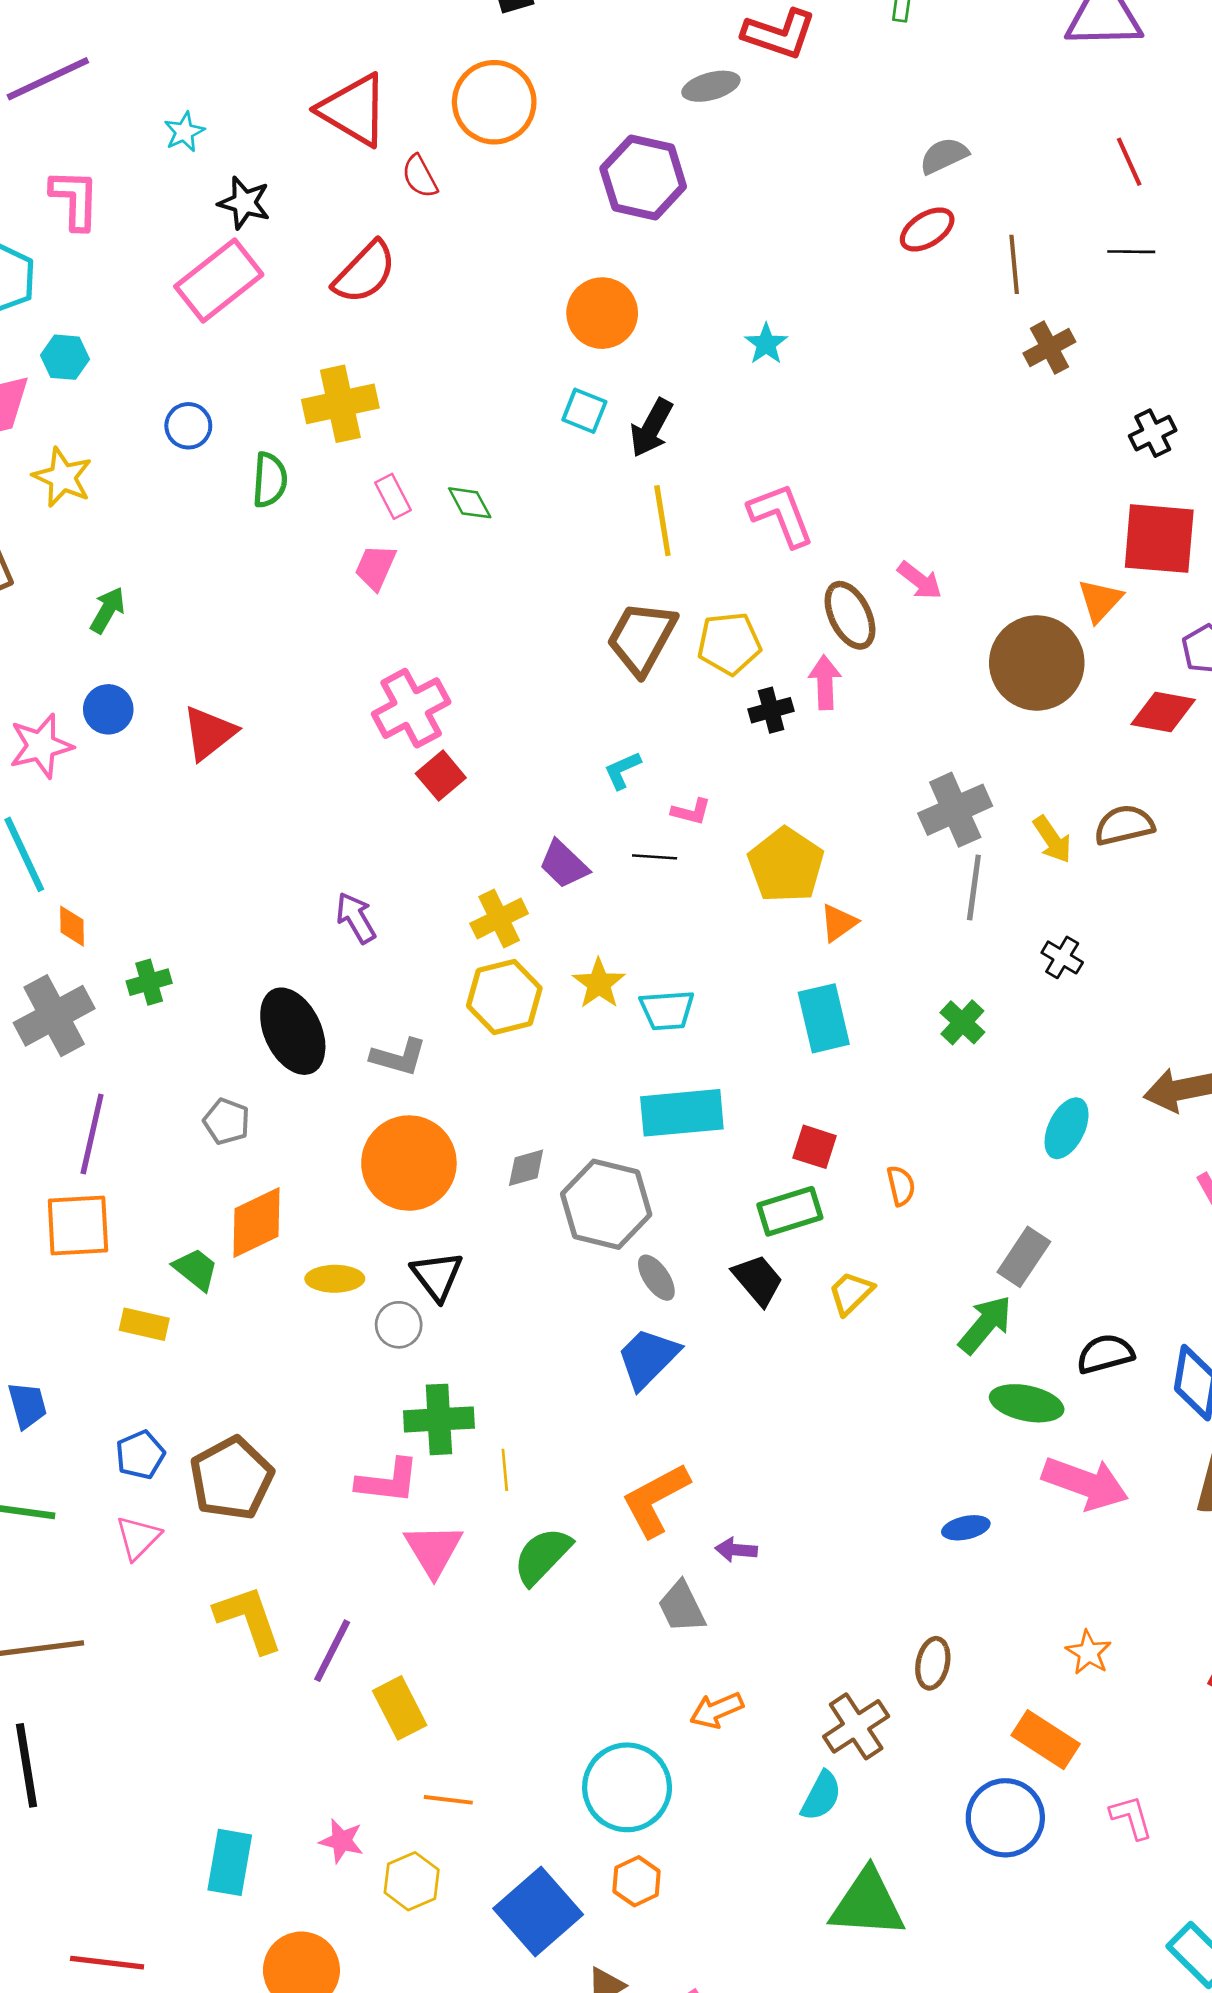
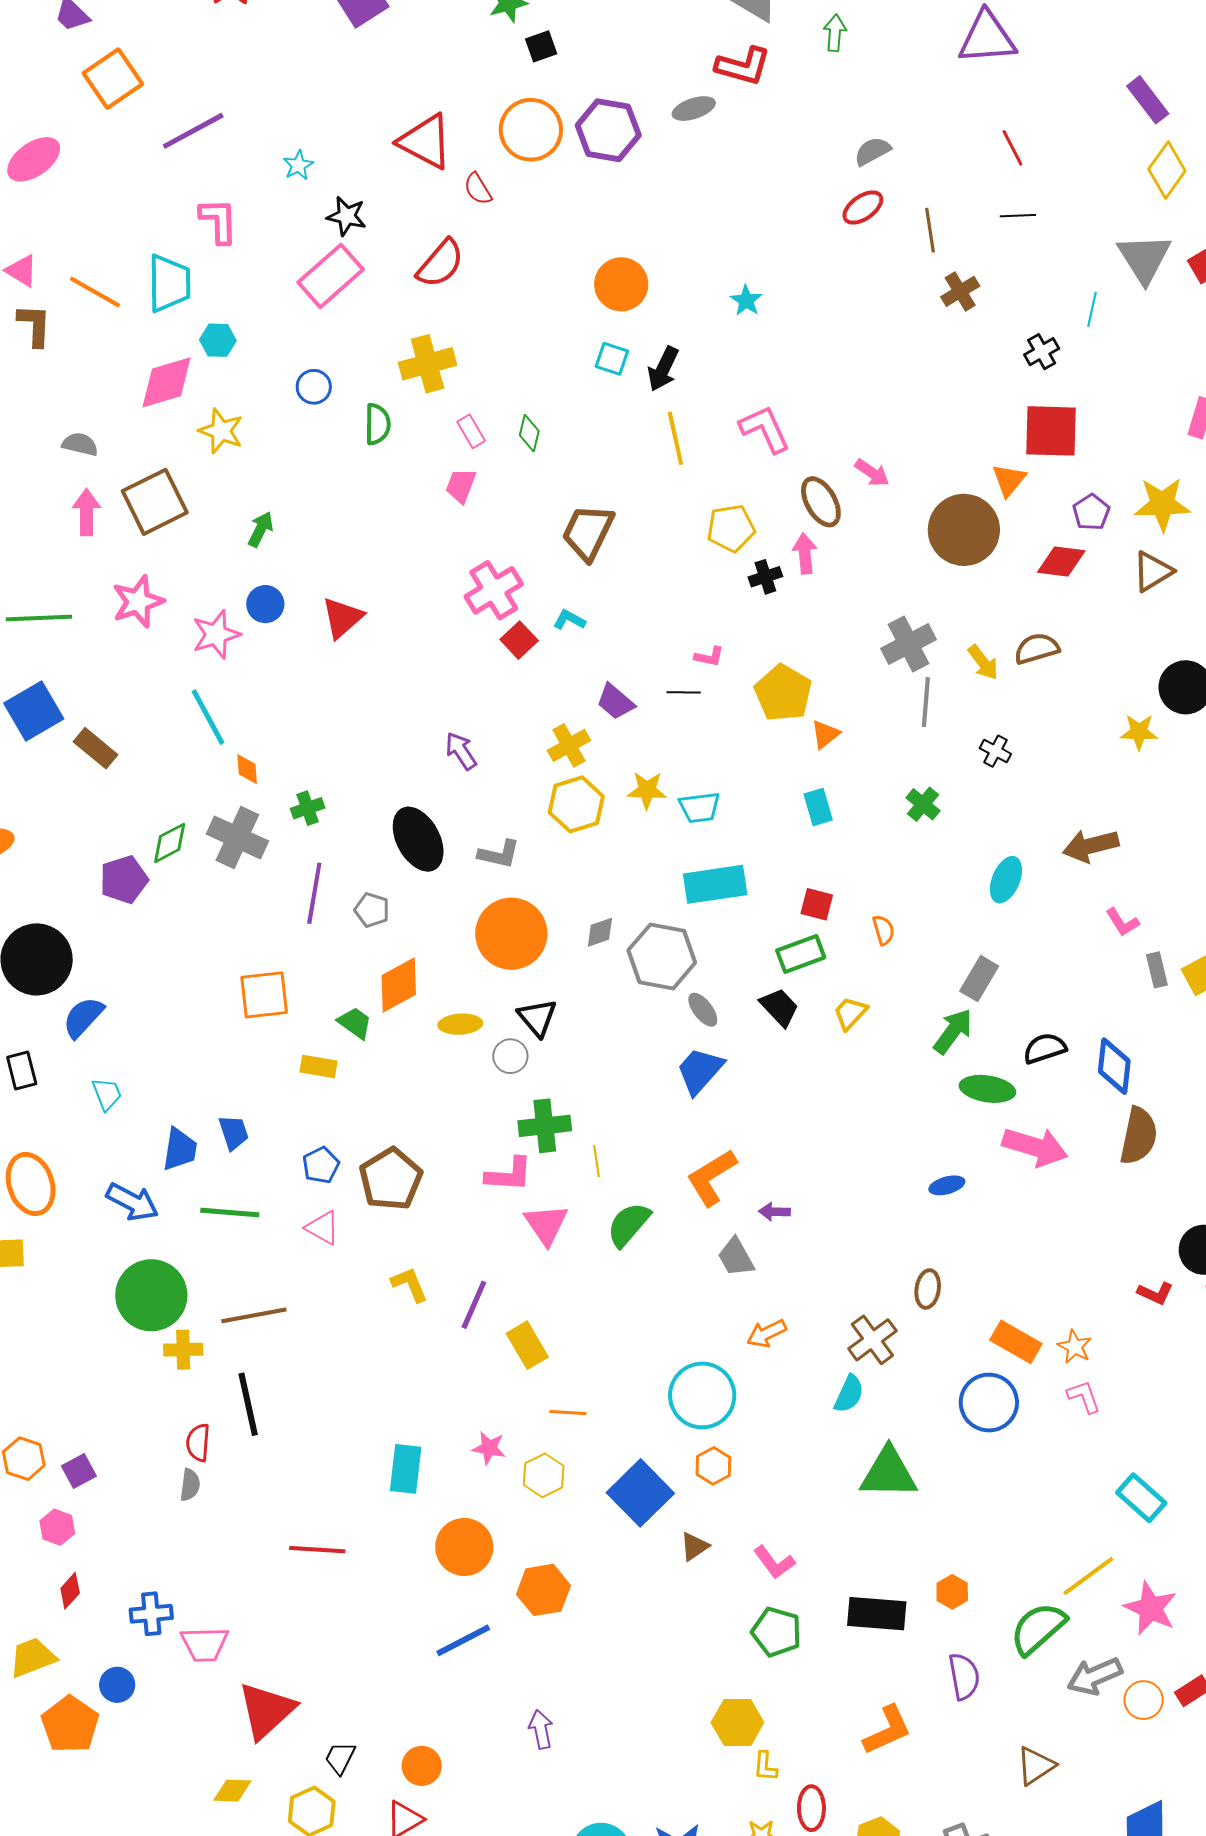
purple hexagon: (643, 177) -> (608, 130), moved
green diamond: (470, 503) -> (529, 433), turned 45
brown trapezoid: (642, 638) -> (588, 532), moved
cyan L-shape: (622, 770) -> (569, 620), moved, turned 56
yellow star: (599, 983) -> (647, 790), turned -30
gray cross: (54, 1016) -> (237, 837), turned -34
cyan rectangle: (824, 1018) -> (818, 807), size x0.7
purple line: (92, 1134) -> (314, 893), moved
pink triangle: (138, 1538) -> (323, 1228), turned -42
yellow L-shape: (249, 1619) -> (410, 1284), size x0.7
orange star: (1088, 1653) -> (1075, 1347), moved

